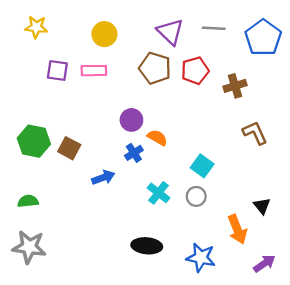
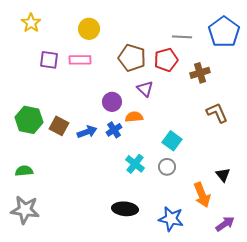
yellow star: (36, 27) -> (31, 23), turned 30
gray line: (214, 28) -> (182, 37), moved
purple triangle: (170, 32) -> (145, 89), moved, size x0.7
orange semicircle: (157, 138) -> (134, 117), turned -36
blue arrow: (103, 178) -> (87, 132), moved

